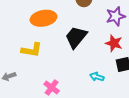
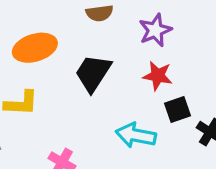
cyan arrow: (97, 77) -> (136, 135), size x1.6

